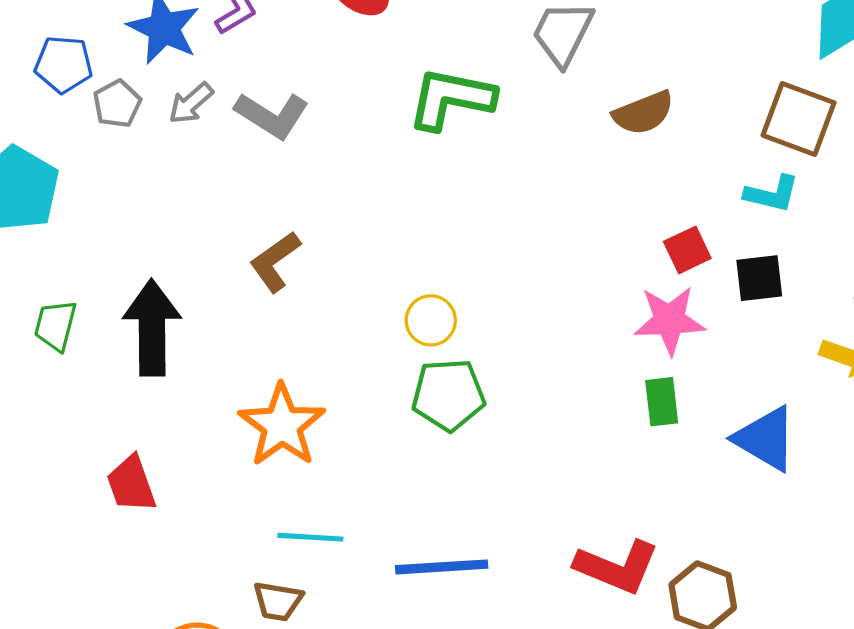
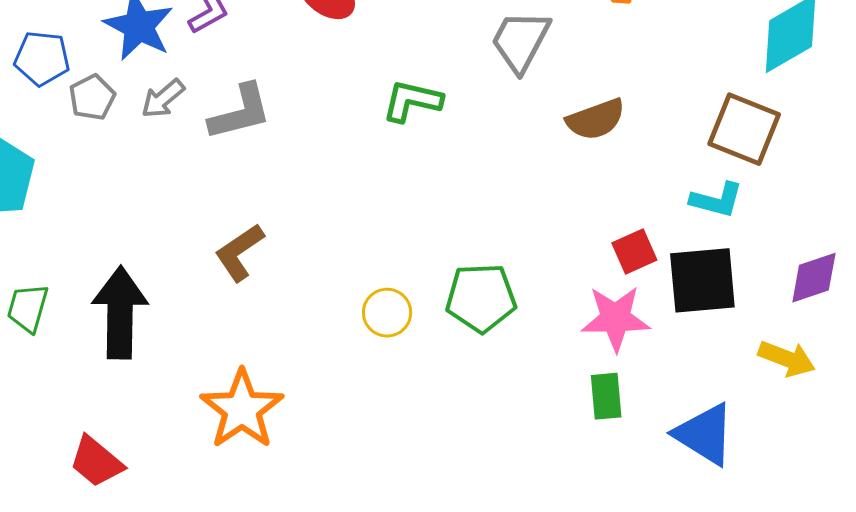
green L-shape: (451, 99) -> (412, 101), size x0.7
gray L-shape: (272, 115) -> (240, 112), turned -48
black square: (759, 278) -> (702, 280), size x1.5
green pentagon: (448, 395) -> (481, 298), moved
red trapezoid: (131, 484) -> (96, 462), turned -32

